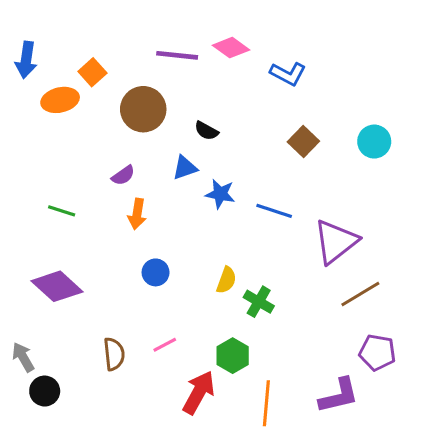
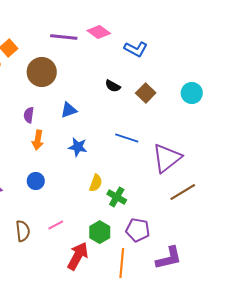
black semicircle: (206, 131) -> (113, 86), moved
purple semicircle: (123, 175) -> (29, 115), turned 133
blue star: (220, 194) -> (78, 147), moved
blue circle: (156, 272) -> (36, 181), moved
purple pentagon: (377, 353) -> (138, 230), moved

